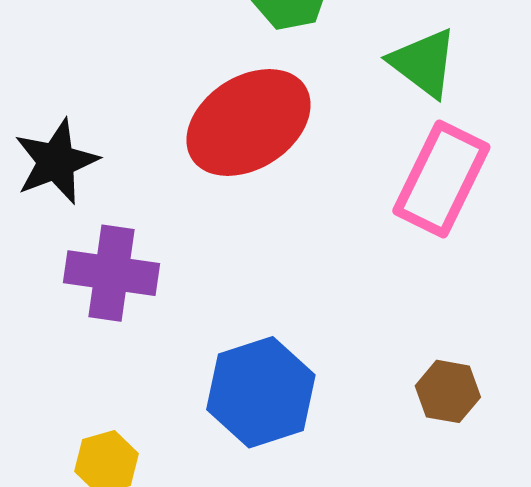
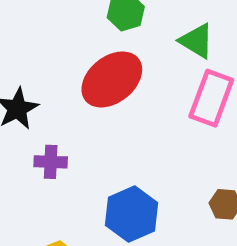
purple cross: (112, 273) -> (51, 162), size x0.7

